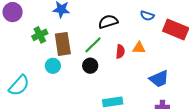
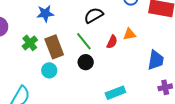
green line: (93, 45) -> (84, 41), turned -72
red semicircle: (120, 51) -> (112, 42), turned 32
blue trapezoid: (159, 79) -> (156, 60), turned -45

